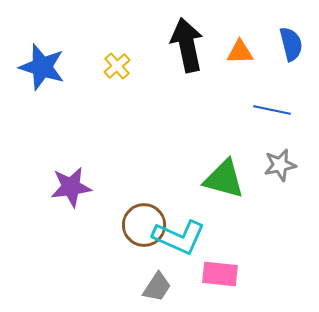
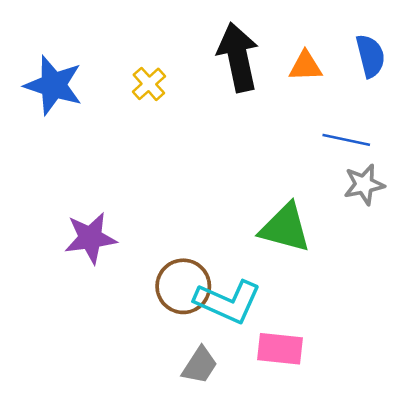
gray star: (280, 165) -> (364, 184), moved

